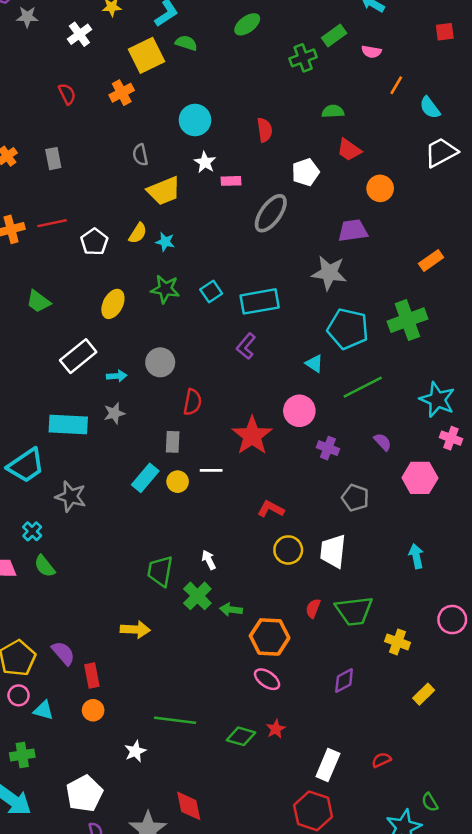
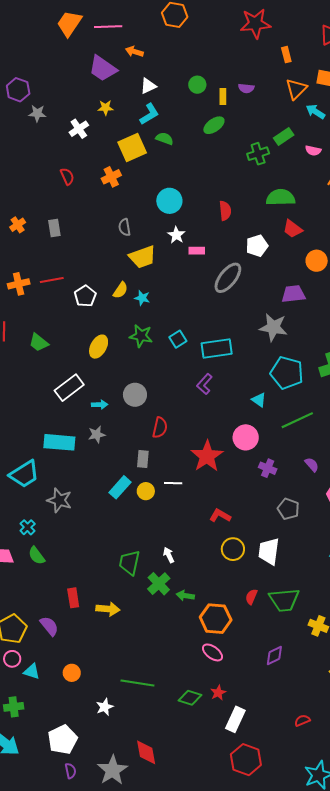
green semicircle: (333, 111) -> (281, 197), size x1.6
red rectangle: (92, 675) -> (73, 598), moved
white rectangle: (328, 765) -> (235, 719), moved

